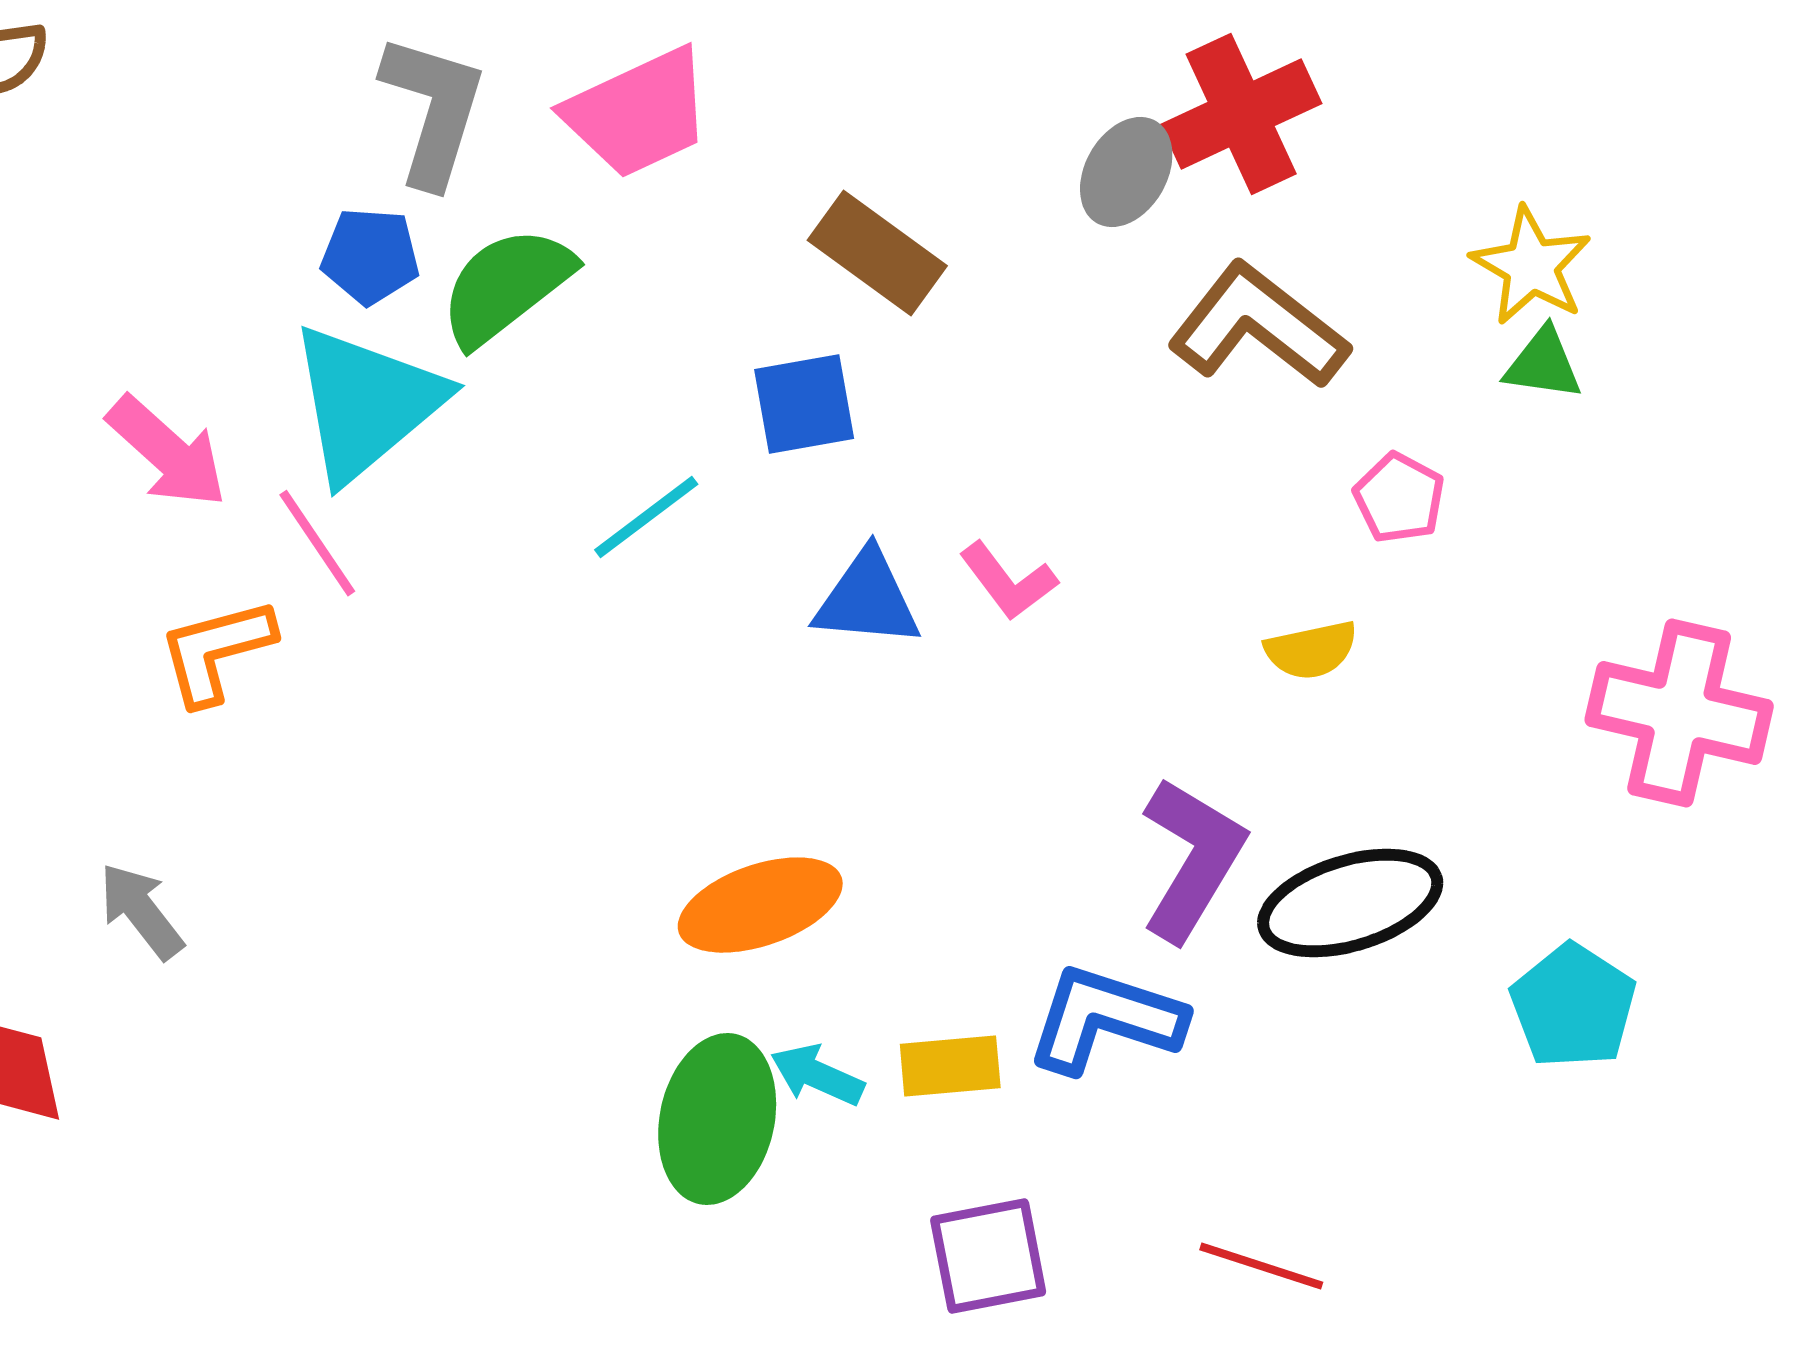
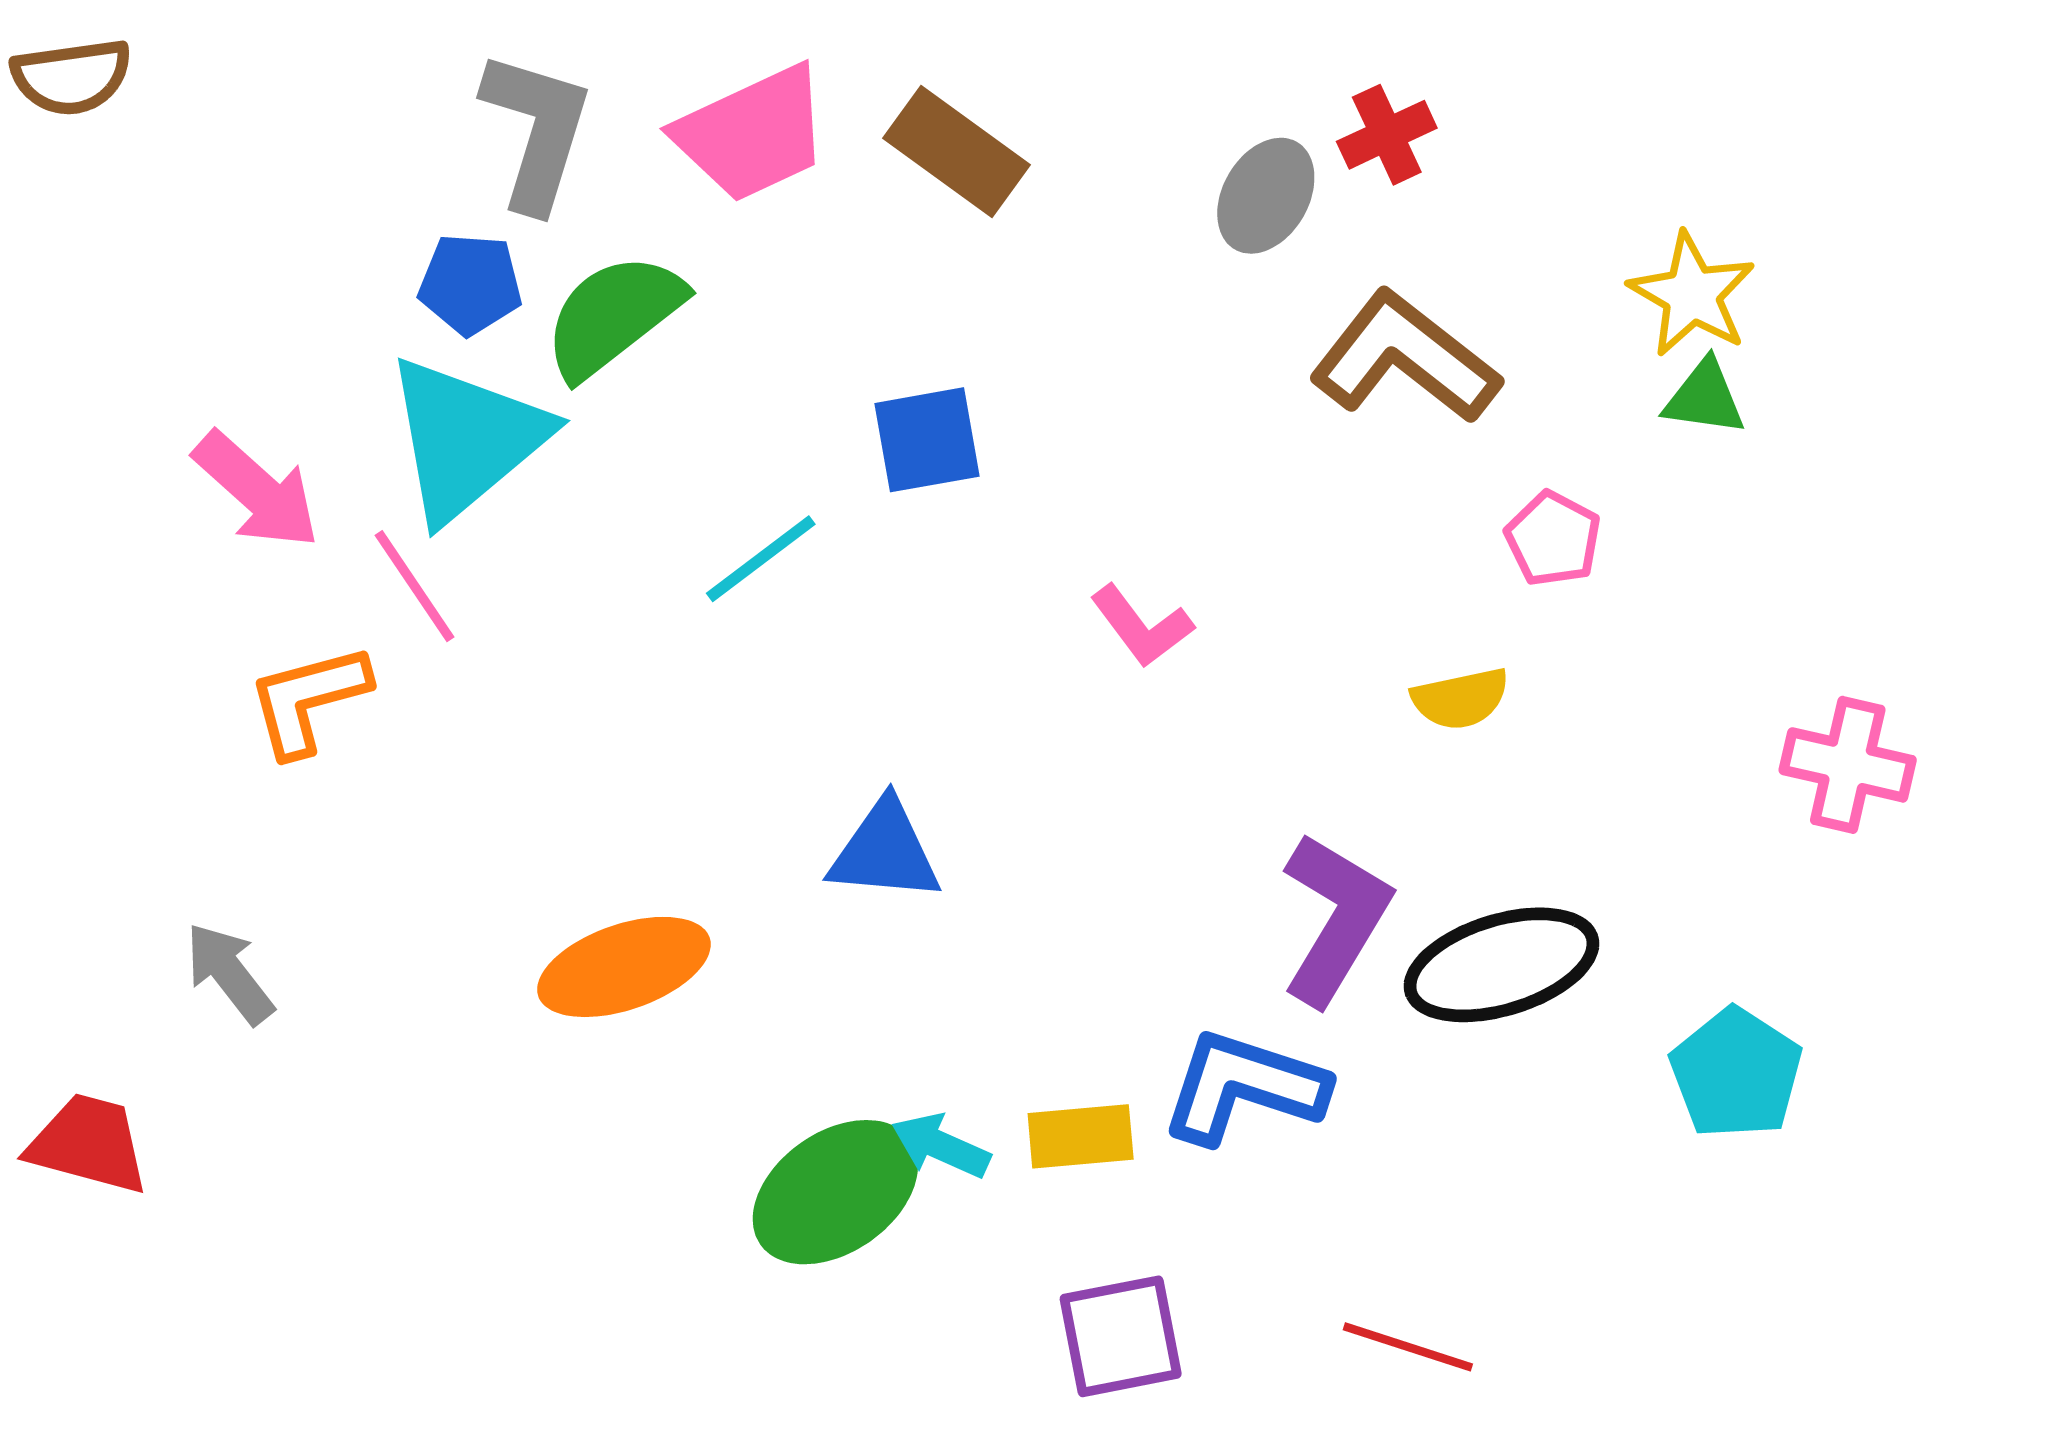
red cross: (1241, 114) -> (1387, 135), size x0.6
brown rectangle: (877, 253) -> (956, 152), moved
blue triangle: (867, 599) -> (885, 851), moved
pink cross: (1679, 713) -> (1848, 765), size x0.7
orange ellipse: (760, 905) -> (624, 967), moved
green ellipse: (717, 1119) -> (835, 1192), turned 43

